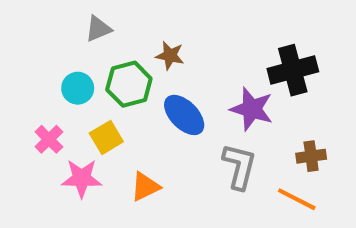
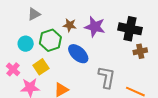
black cross: (293, 70) -> (130, 29), turned 30
purple star: (252, 109) -> (95, 27), moved
brown cross: (311, 156) -> (140, 51), moved

